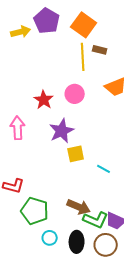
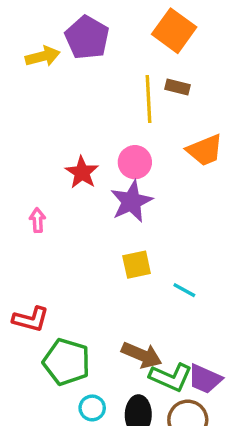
orange square: (84, 25) -> (174, 31), moved
pink arrow: (18, 128) -> (38, 220), size x0.6
purple star: (62, 131) -> (131, 201), moved

